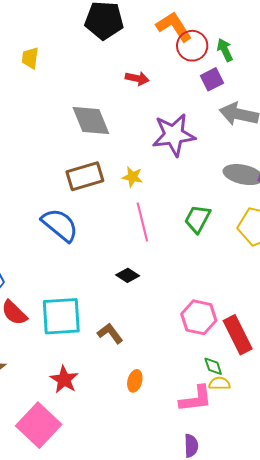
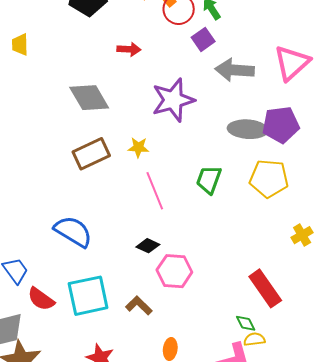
blue semicircle: (60, 225) -> (73, 231), moved
pink hexagon: (199, 317) -> (174, 271), moved

